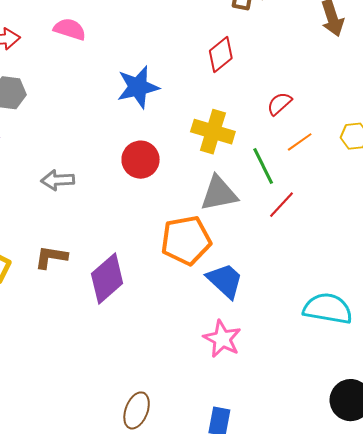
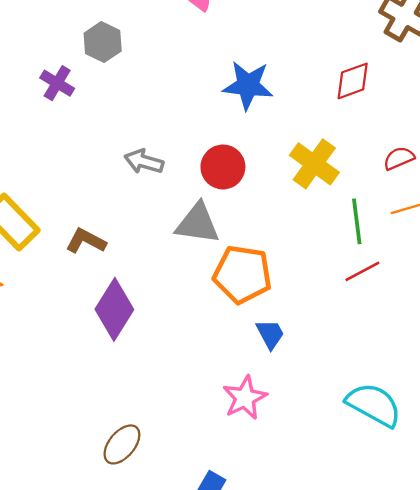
gray arrow: (58, 180) -> (144, 162), moved
gray triangle: (219, 193) -> (198, 223), moved
purple diamond: (107, 278) -> (114, 309), moved, turned -36
blue trapezoid: (225, 281) -> (270, 334), size x0.7

